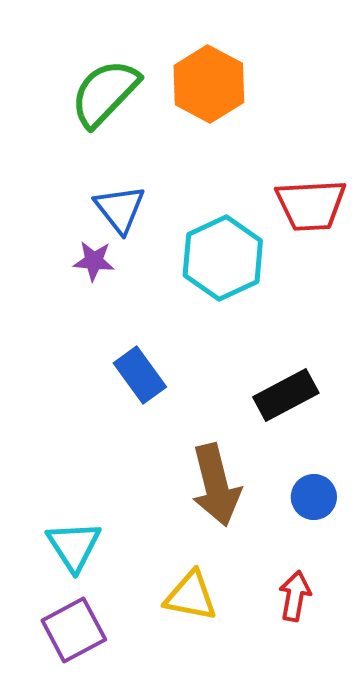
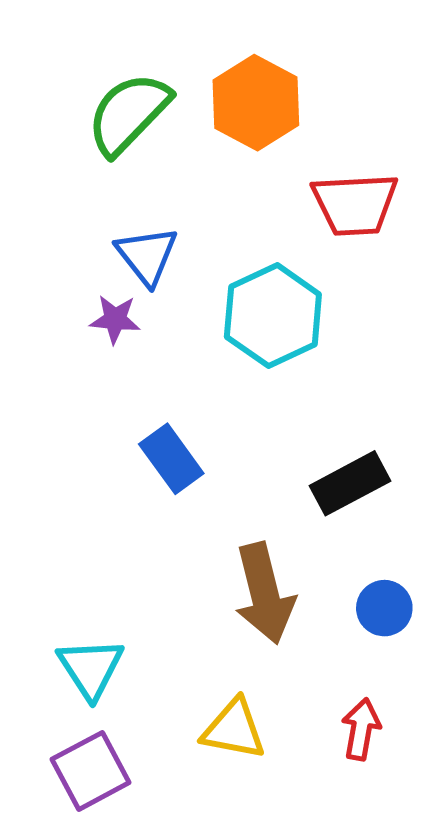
red trapezoid: (311, 205) -> (355, 204), moved

